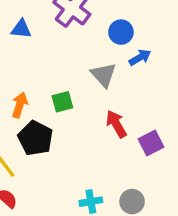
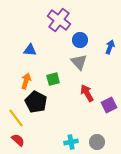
blue triangle: (21, 29) -> (30, 50), moved
blue circle: (121, 32) -> (80, 40), moved
blue arrow: (140, 57) -> (110, 47), moved, turned -40

